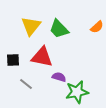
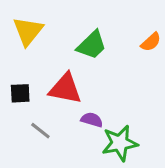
yellow triangle: (31, 26) -> (28, 31), moved
green trapezoid: (59, 29) -> (92, 45), turned -90

